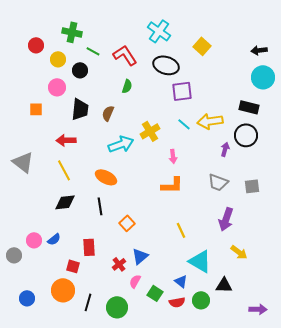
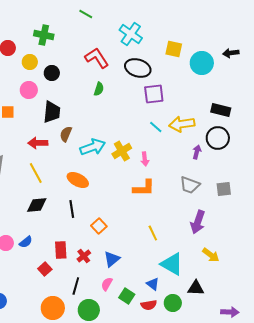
yellow square: (202, 46) -> (174, 49), turned -30
green line: (93, 51) -> (86, 14), moved
cyan circle: (263, 77) -> (202, 63), moved
brown semicircle: (108, 113) -> (66, 134), moved
yellow cross: (150, 131) -> (122, 151), moved
red cross: (119, 264) -> (84, 256), moved
red square: (73, 266) -> (45, 269), turned 32
orange circle: (63, 290) -> (53, 308), moved
black line: (88, 302) -> (76, 286), moved

